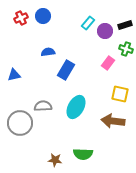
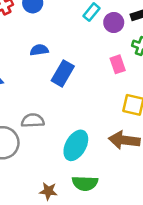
pink rectangle: (108, 63) -> (118, 64), turned -56
cyan ellipse: (76, 107) -> (76, 145), moved

